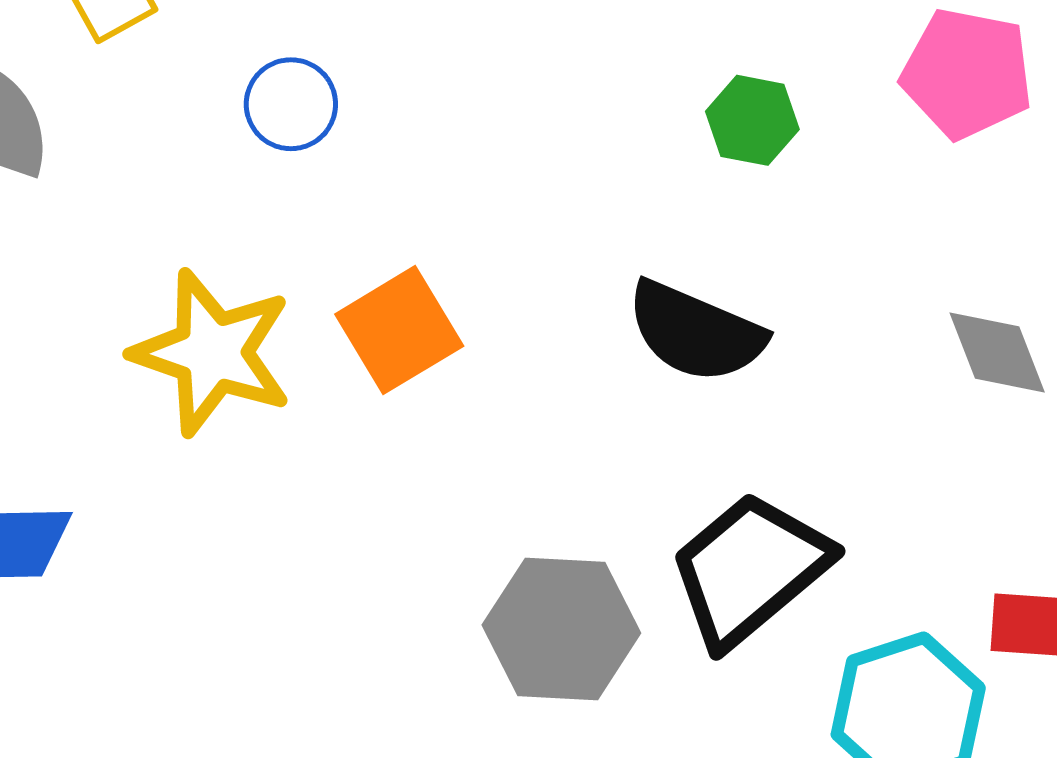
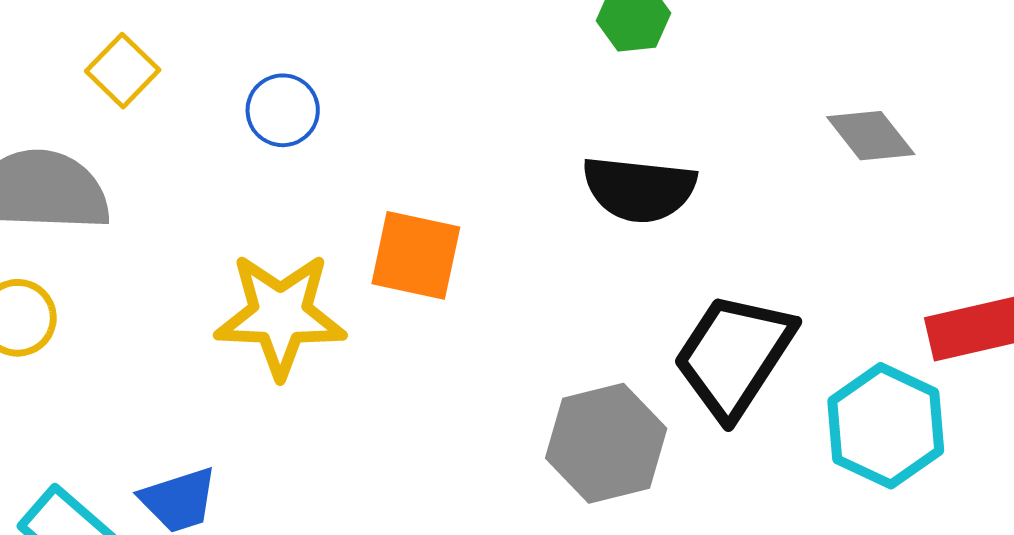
orange square: (399, 330) -> (416, 255), turned -30

